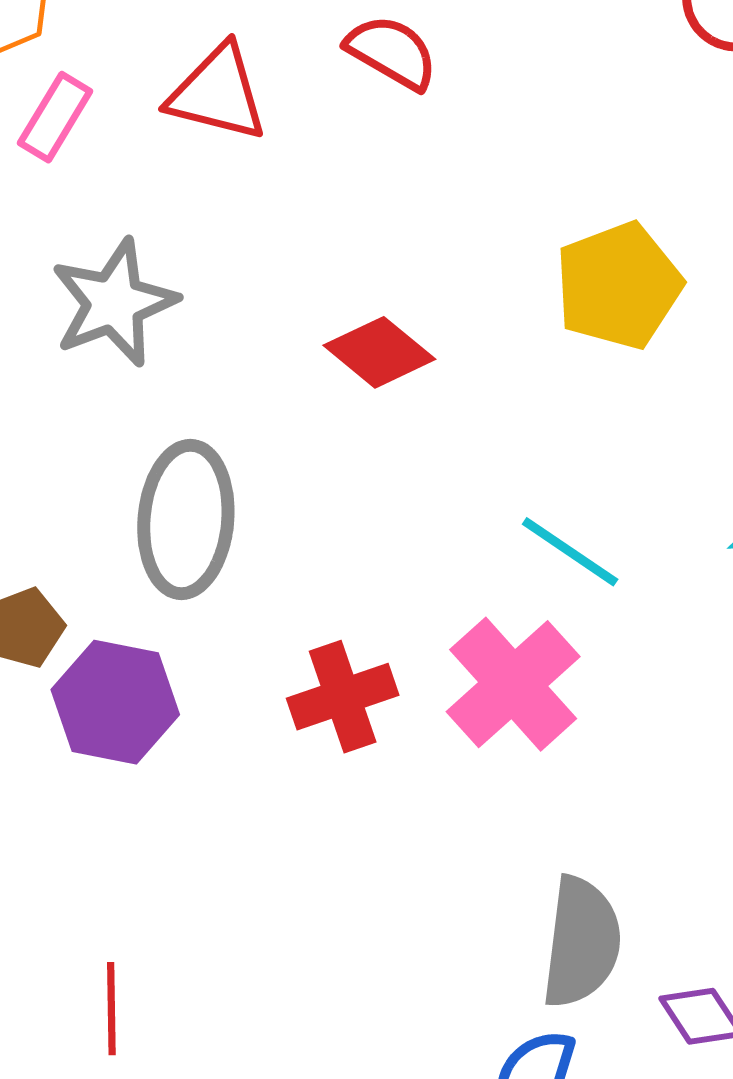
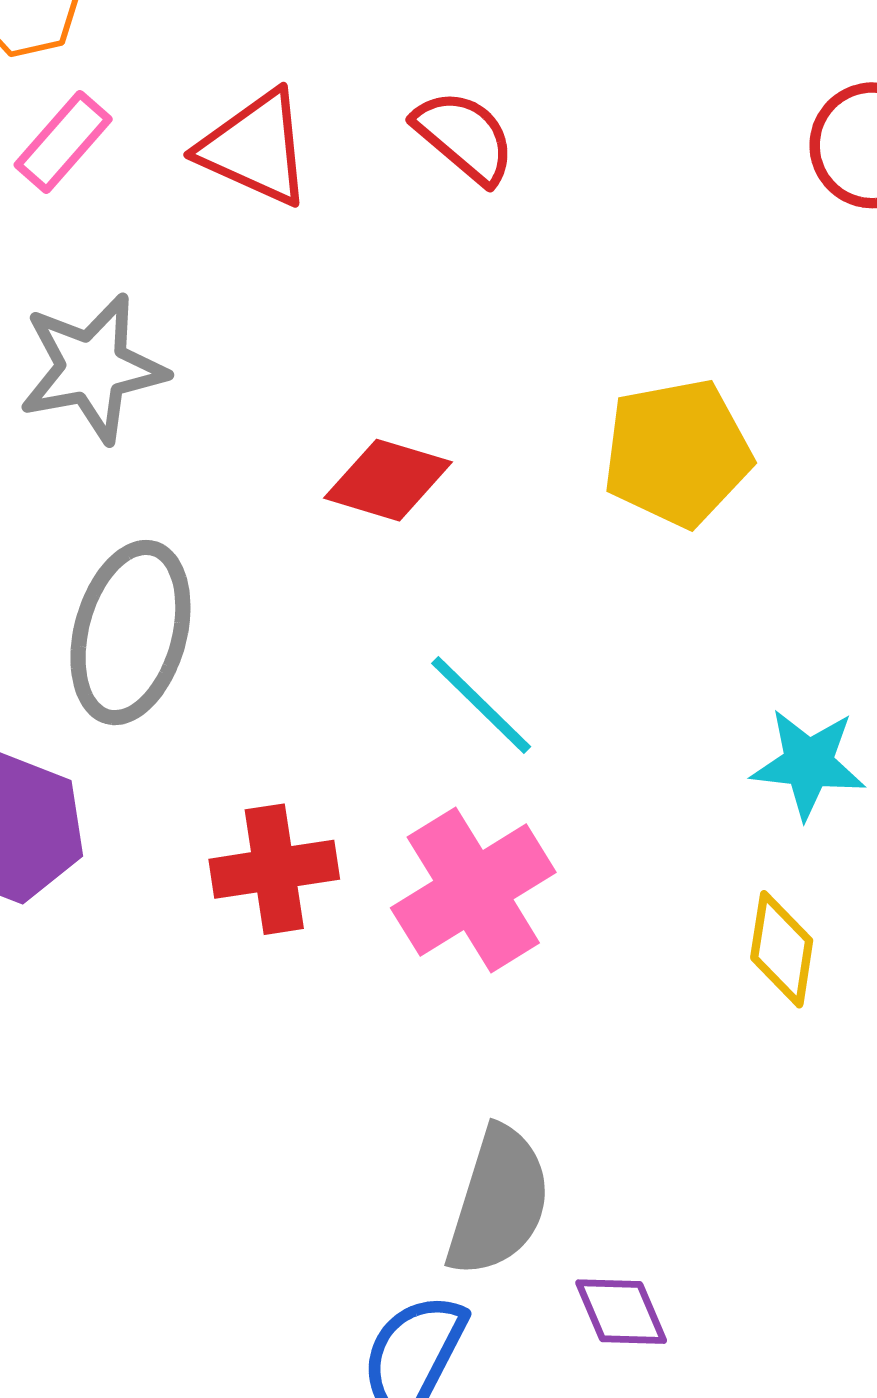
red diamond: (379, 352) -> (388, 480), turned -33
cyan line: (570, 552) -> (481, 705), moved

